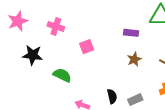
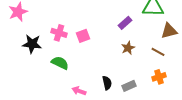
pink cross: (56, 26) -> (59, 33), moved
purple rectangle: (131, 33) -> (125, 23), turned -48

